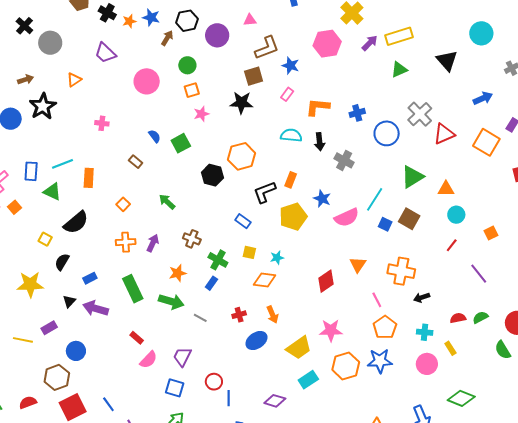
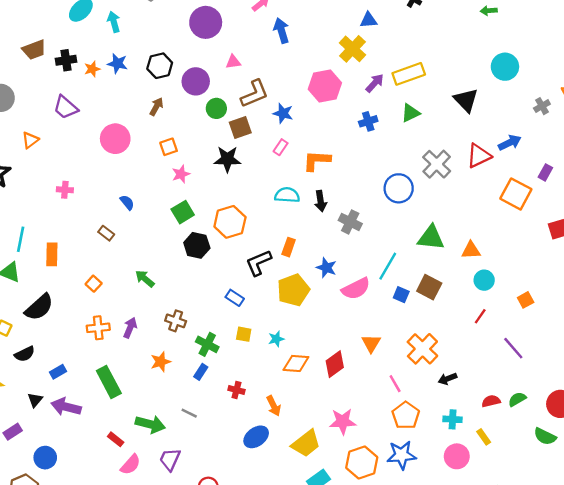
black cross: (107, 13) -> (66, 60), turned -36
brown arrow: (167, 38) -> (156, 107), moved
green circle: (187, 65) -> (216, 108), moved
blue cross: (357, 113) -> (368, 121), moved
red triangle: (444, 134) -> (479, 156), moved
green square: (181, 143) -> (183, 212), moved
cyan line: (62, 164) -> (21, 239), turned -55
green triangle: (412, 177) -> (431, 238), turned 40
black semicircle: (62, 262) -> (25, 354), turned -144
orange cross: (401, 271) -> (422, 349), turned 36
orange diamond: (265, 280) -> (296, 363), moved
green arrow: (171, 301) -> (150, 424), moved
red cross: (239, 315) -> (236, 390), moved, turned 32
green semicircle: (503, 350) -> (545, 436), turned -30

